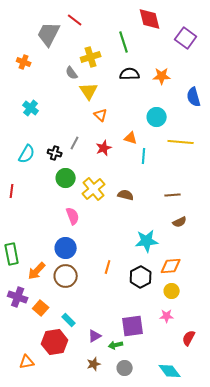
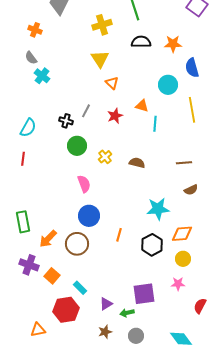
gray semicircle: (72, 73) -> (31, 58), moved
blue semicircle: (194, 97) -> (192, 68), moved
yellow line: (181, 142) -> (192, 110), turned 75
cyan semicircle: (27, 154) -> (28, 128), moved
yellow cross: (94, 189) -> (105, 157), size x0.6
blue circle: (66, 248) -> (89, 216), moved

